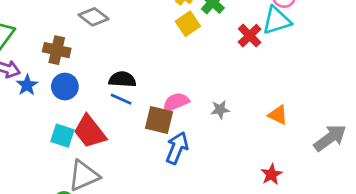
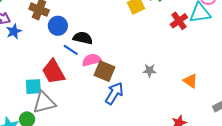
blue circle: (65, 87) -> (58, 26), moved
blue line: (121, 99) -> (71, 50), moved
pink semicircle: (176, 102) -> (92, 60), moved
cyan square: (62, 136) -> (33, 87), moved, turned -30

